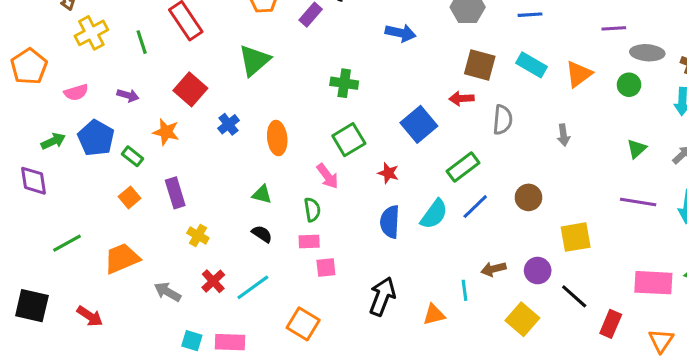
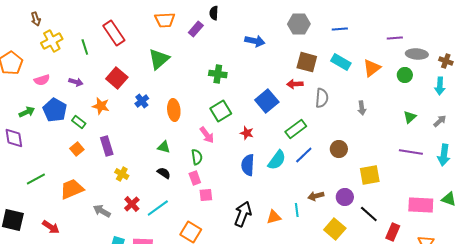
pink rectangle: (309, 242) -> (195, 178), turned 72
orange triangle: (434, 315) -> (274, 217), moved

